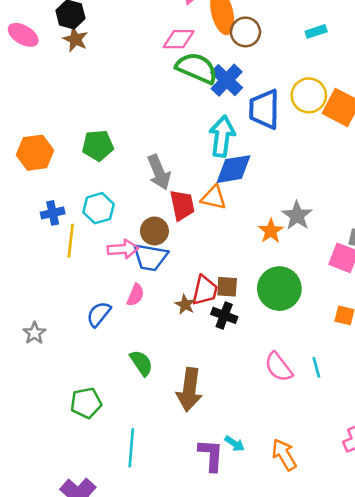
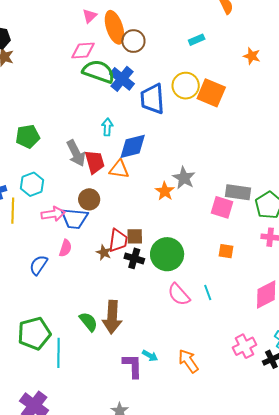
cyan rectangle: (316, 31) -> (197, 40), moved
cyan arrow: (222, 136) -> (107, 127), moved, size x0.6
red trapezoid: (182, 205) -> (95, 162), moved
brown circle: (154, 231) -> (89, 199), moved
green circle: (279, 289) -> (167, 254), moved
green semicircle: (141, 363) -> (88, 322), moved
green pentagon: (86, 403) -> (34, 333), size x1.4
cyan line: (131, 448) -> (59, 353), moved

